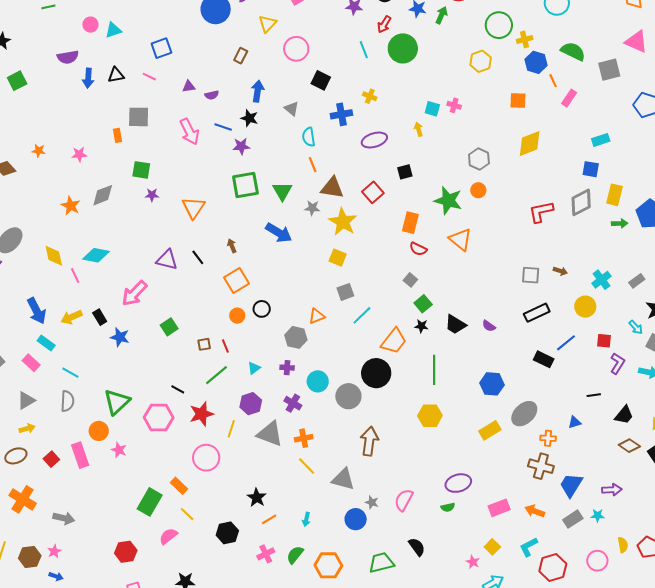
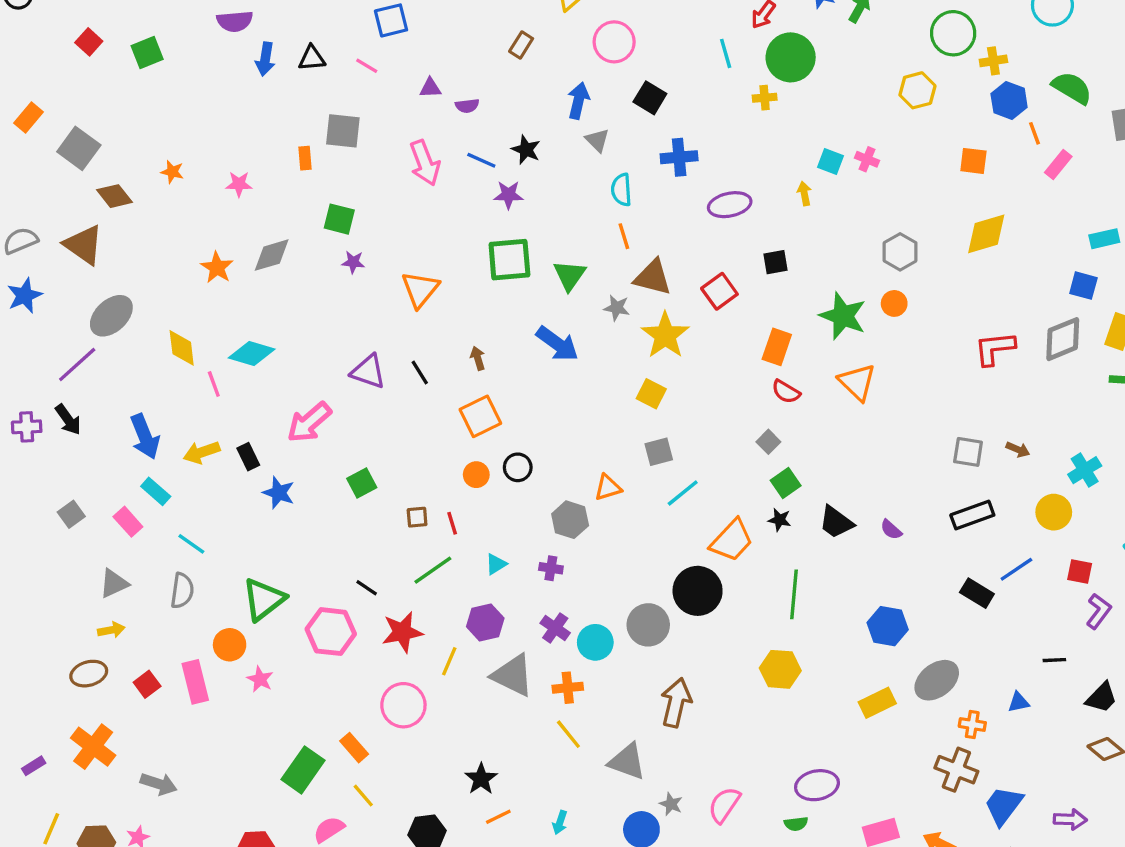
blue arrow: (258, 91) -> (578, 101), moved
yellow cross: (370, 96) -> (765, 98), moved, turned -32
cyan circle: (318, 381) -> (595, 642), moved

